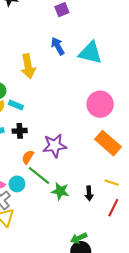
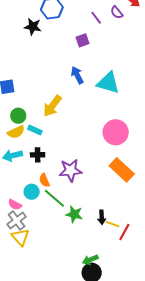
yellow arrow: (28, 66) -> (52, 106), moved, turned 45
orange semicircle: (28, 157) -> (44, 180), turned -56
yellow line: (112, 183) -> (113, 224), moved
cyan circle: (17, 184) -> (32, 192), moved

